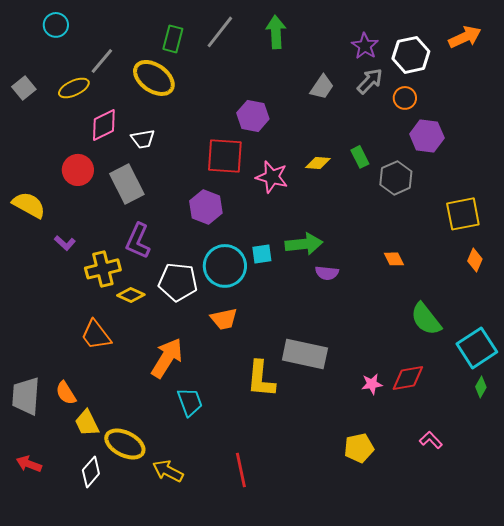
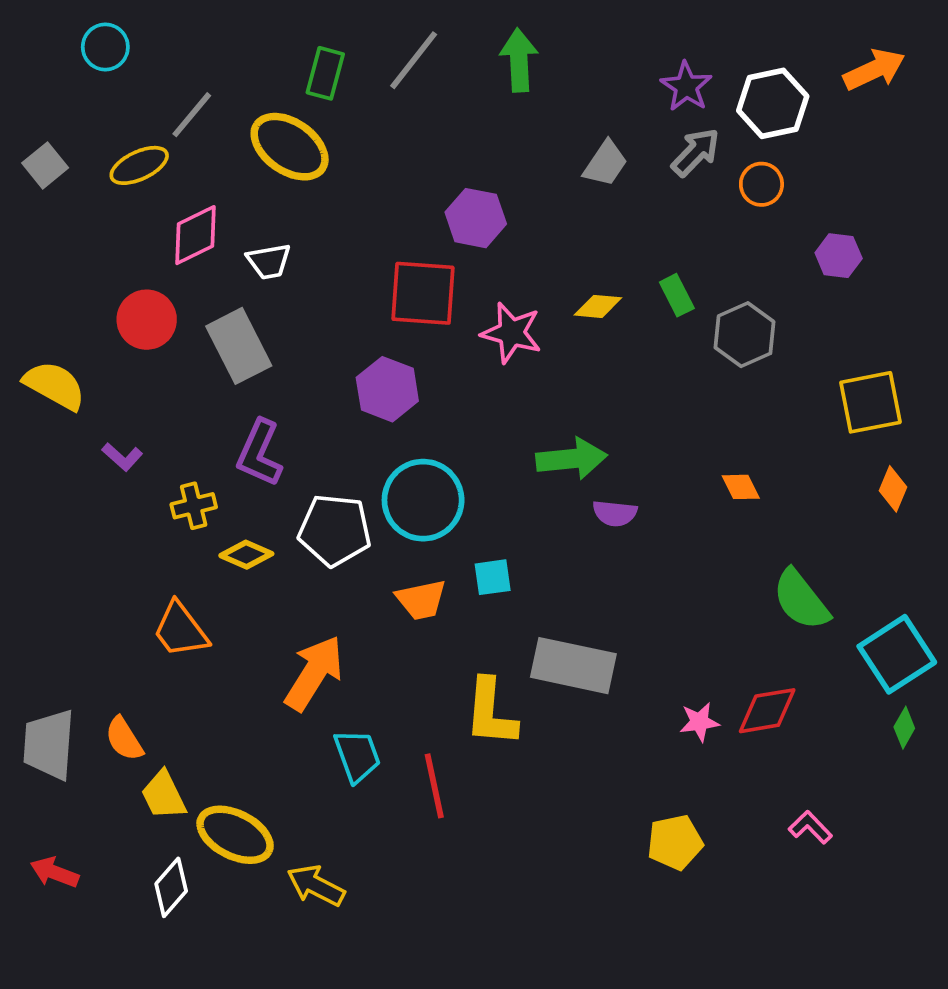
purple hexagon: (427, 136) -> (839, 256), moved, size x0.7
cyan square: (262, 254) -> (493, 577), moved
yellow cross: (103, 269) -> (194, 506), size x0.7
red line: (241, 470) -> (434, 786), moved

